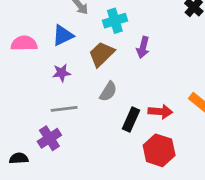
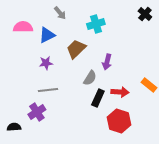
cyan cross: (115, 21) -> (96, 24), moved
pink semicircle: (24, 43) -> (23, 27), moved
purple arrow: (143, 47) -> (107, 62), moved
gray semicircle: (108, 91) -> (90, 78), moved

